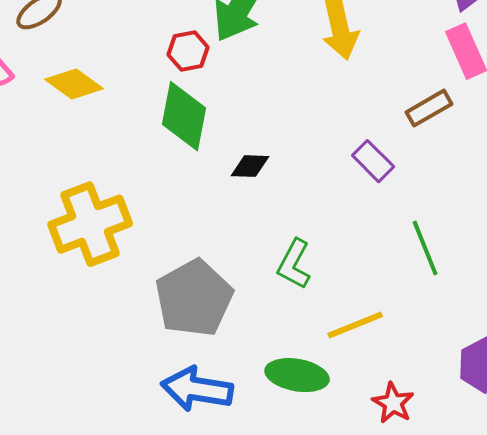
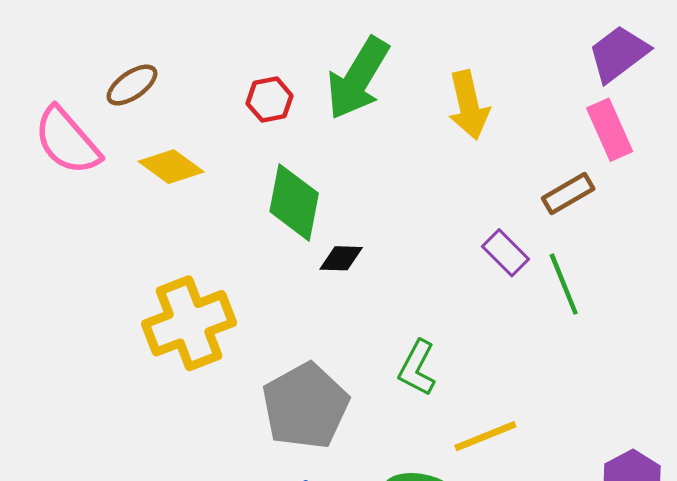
red hexagon: (188, 51) -> (270, 100), moved
black diamond: (250, 166) -> (341, 258), moved
green line: (425, 248) -> (564, 284), moved

